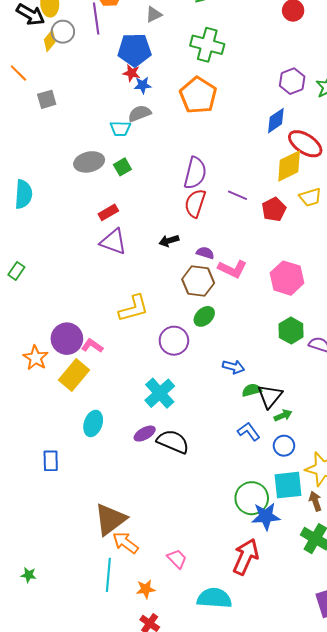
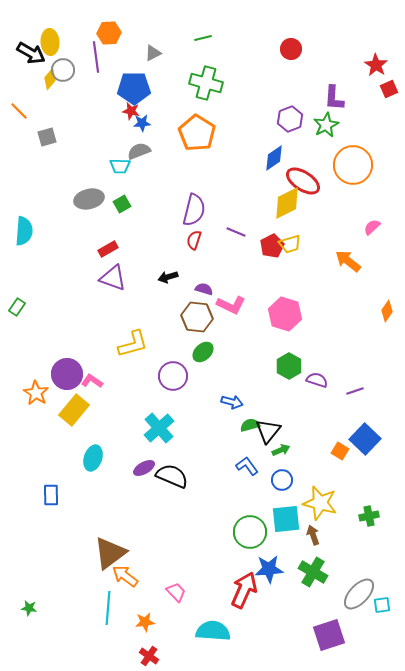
yellow trapezoid: (310, 197) -> (290, 244), moved
red semicircle: (195, 203) -> (194, 240), size x0.7
blue star: (266, 516) -> (269, 569), moved

